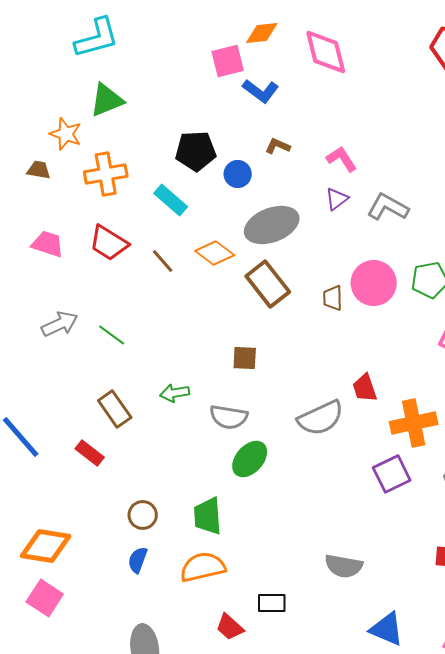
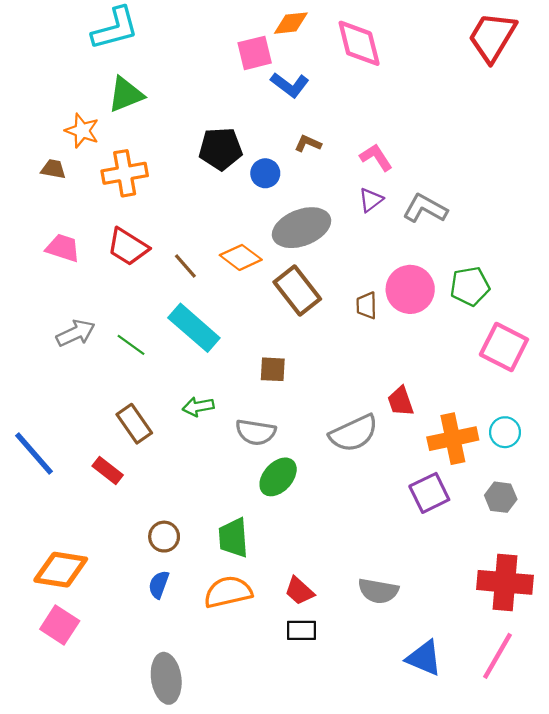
cyan rectangle: (171, 200) -> (194, 328), moved, size x1.4
red trapezoid: (230, 627) -> (299, 591), moved

